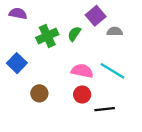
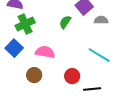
green cross: (47, 36) -> (25, 24), moved
pink semicircle: (82, 71) -> (45, 52), moved

